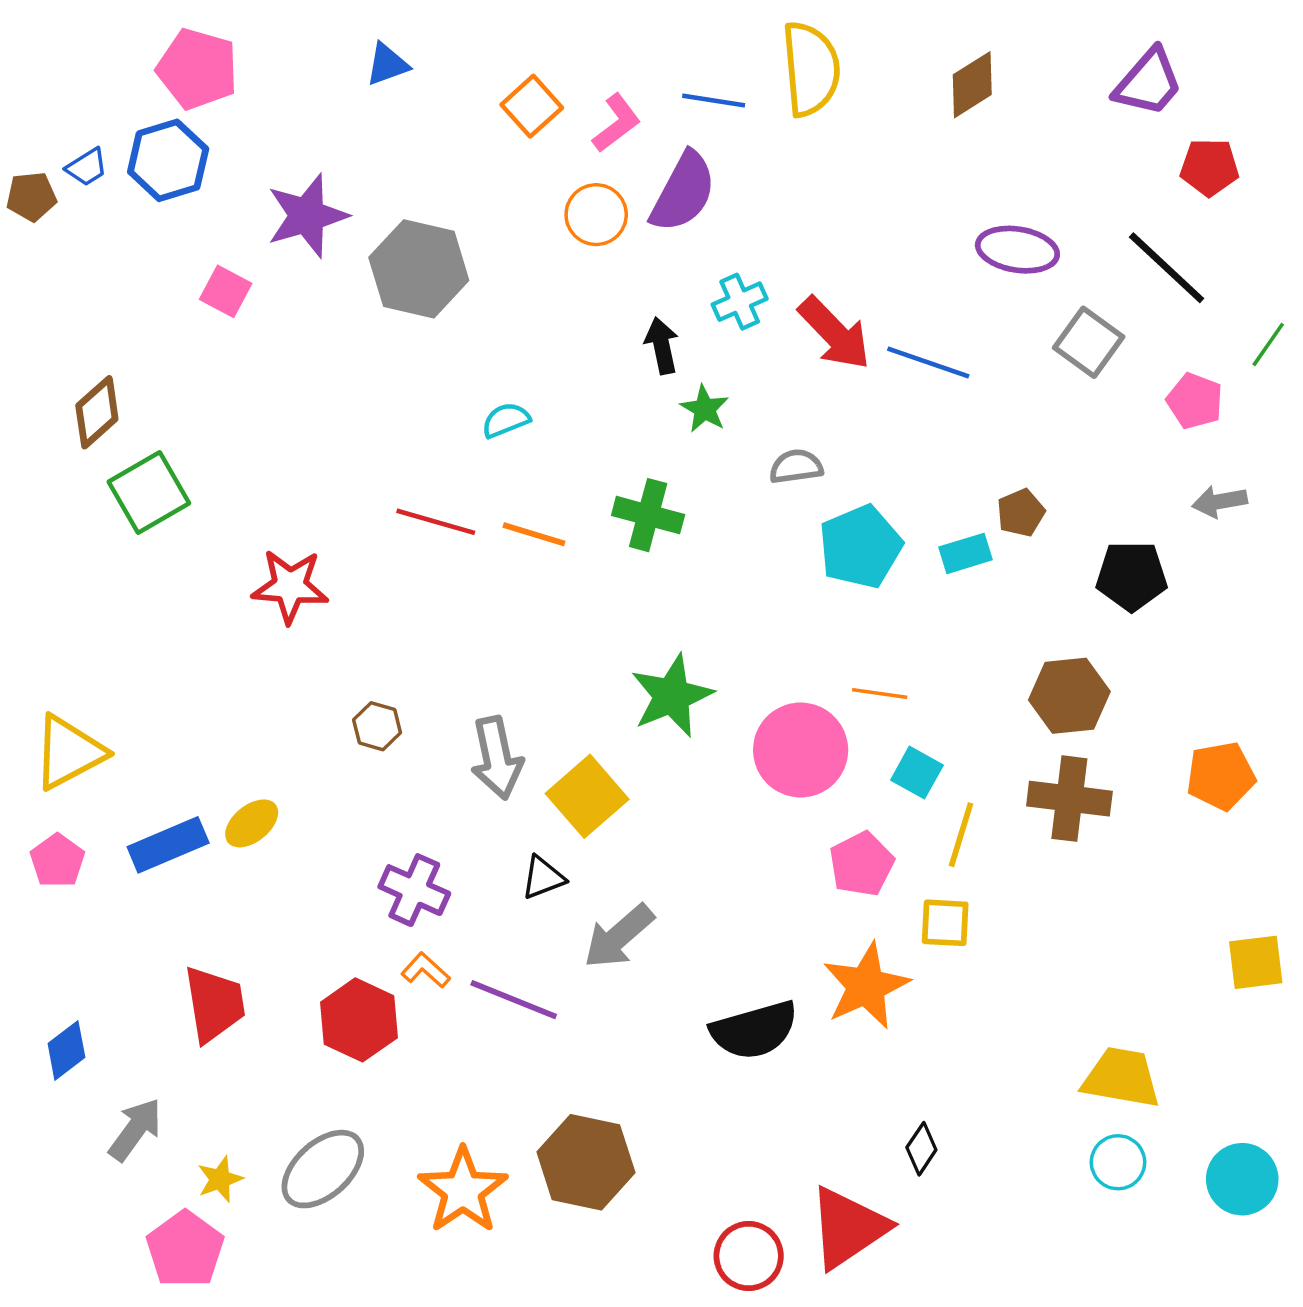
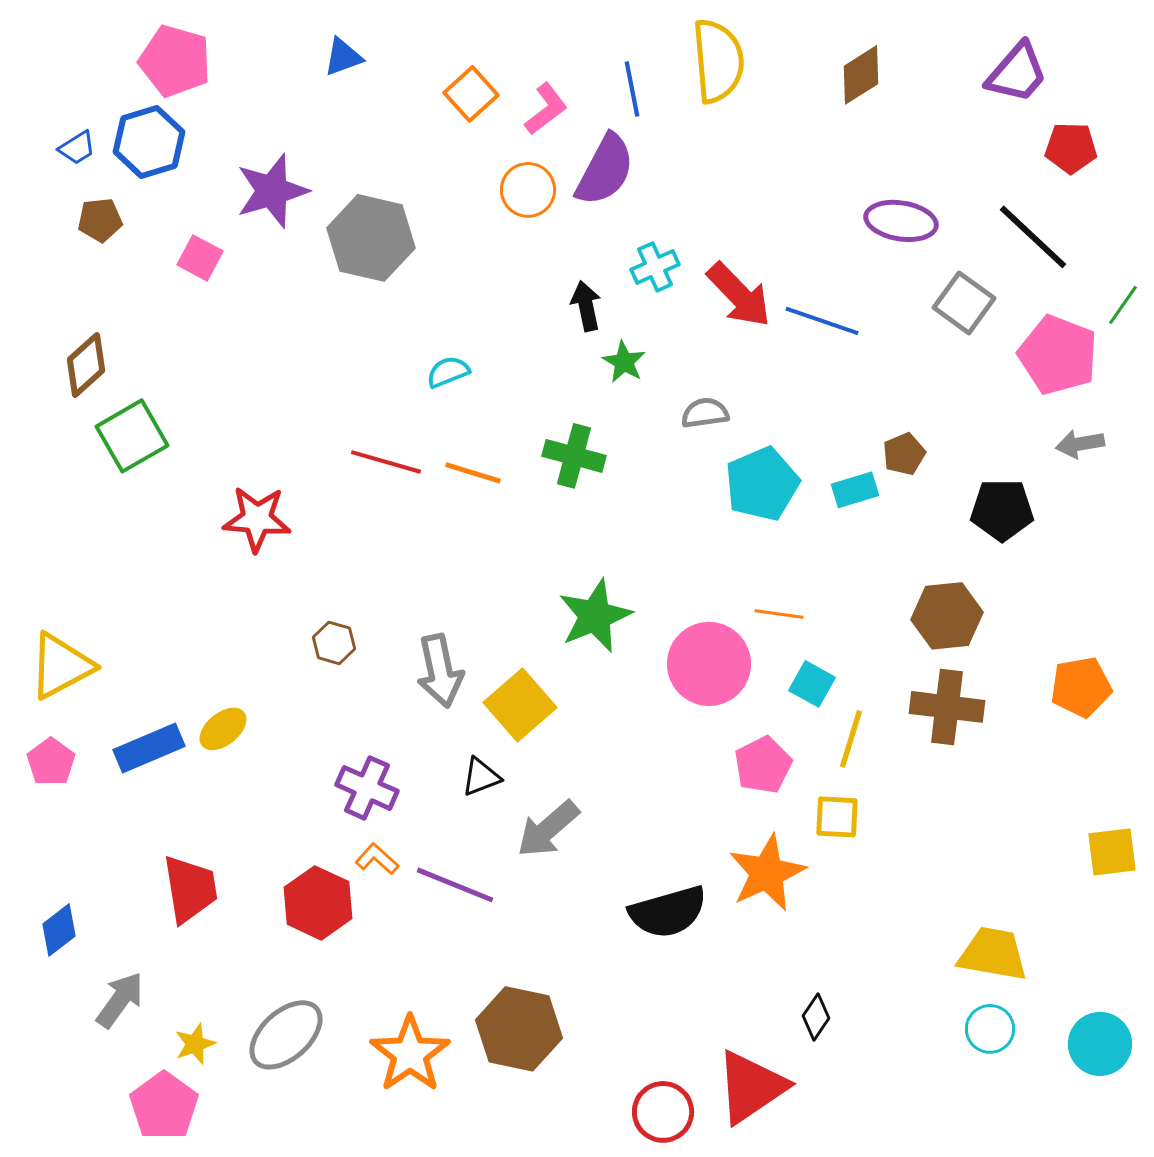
blue line: (714, 101) -> (632, 89), turned 70
brown pentagon: (31, 197) -> (100, 220), moved
pink pentagon: (1195, 401) -> (1058, 355), size x1.6

